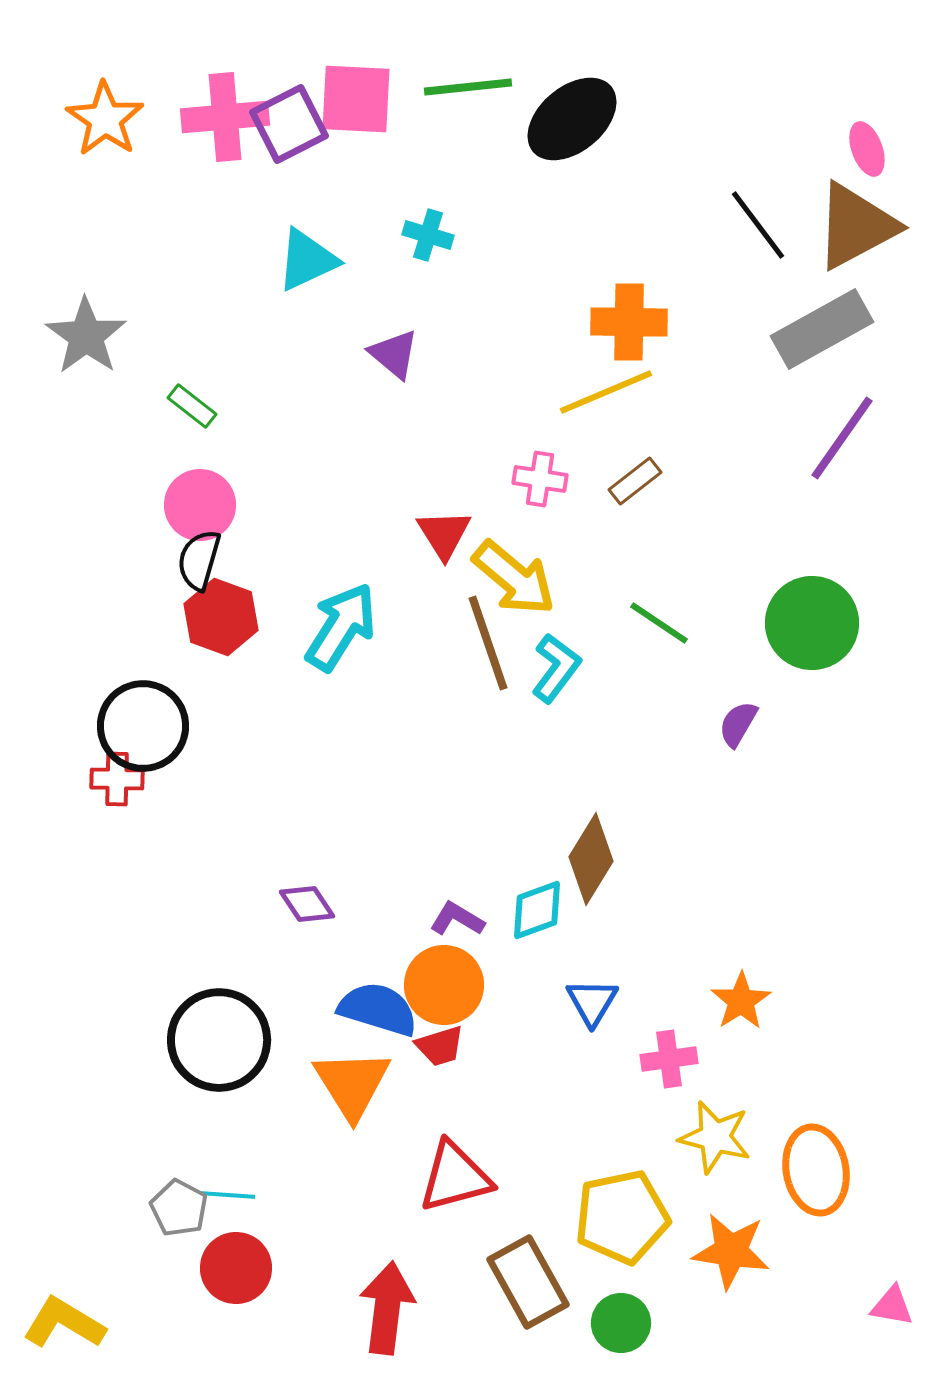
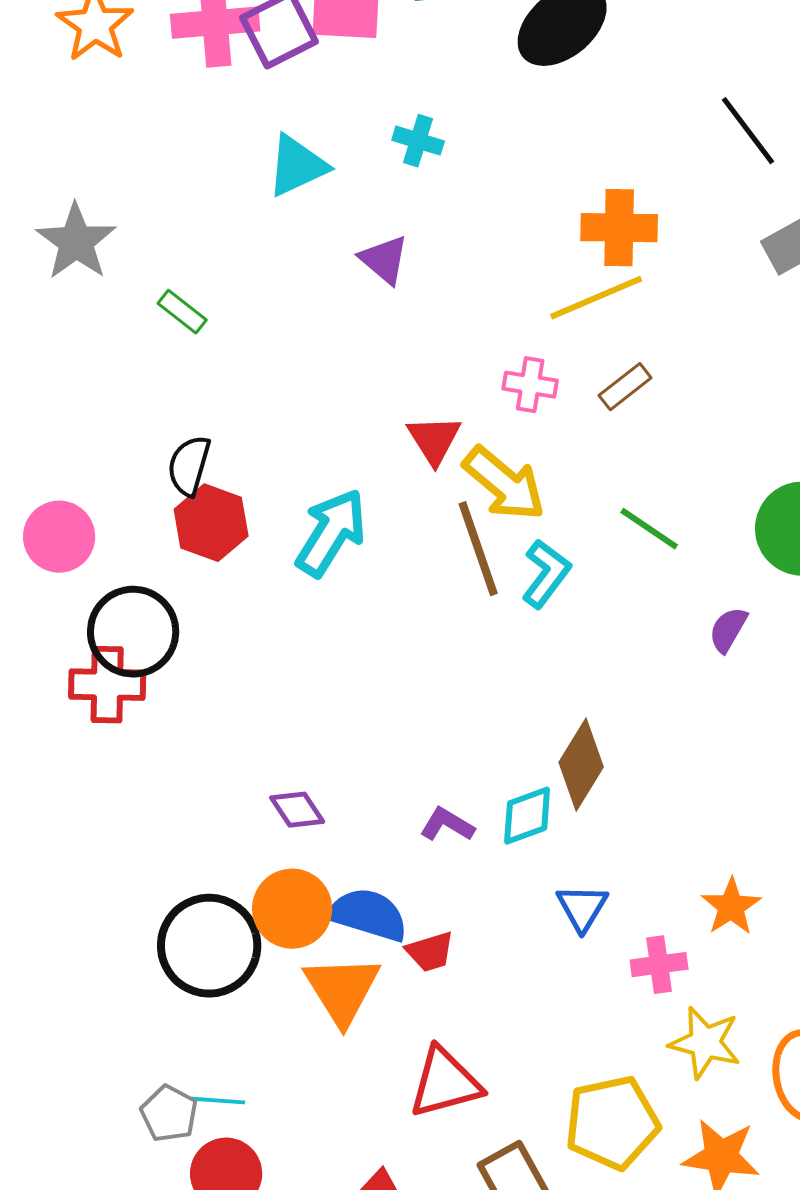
pink circle: (200, 505) -> (59, 537), moved
red cross: (117, 779) -> (107, 685), size x1.4
orange circle: (444, 985) -> (292, 909), moved

